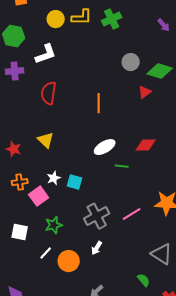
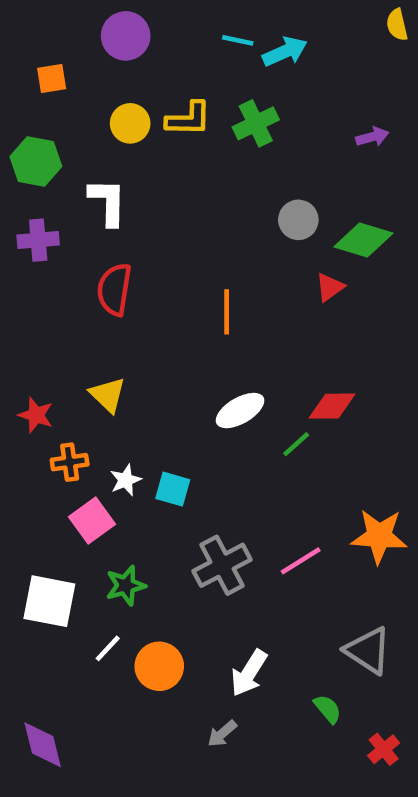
purple arrow: (164, 25) -> (372, 137), turned -64
white L-shape: (46, 54) -> (108, 202), turned -70
green line: (122, 166) -> (296, 444), moved, turned -48
orange cross: (20, 182) -> (70, 462), moved
white square: (20, 232) -> (49, 601), size x1.4
white arrow: (97, 248) -> (249, 673), moved, size x1.5

